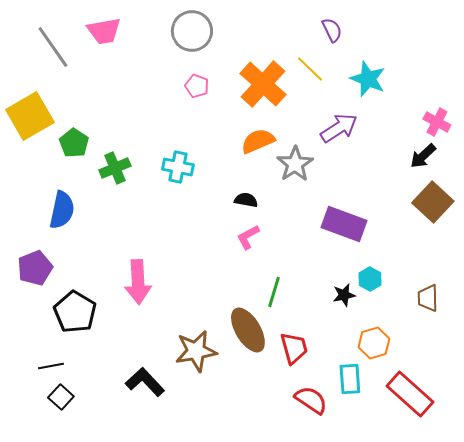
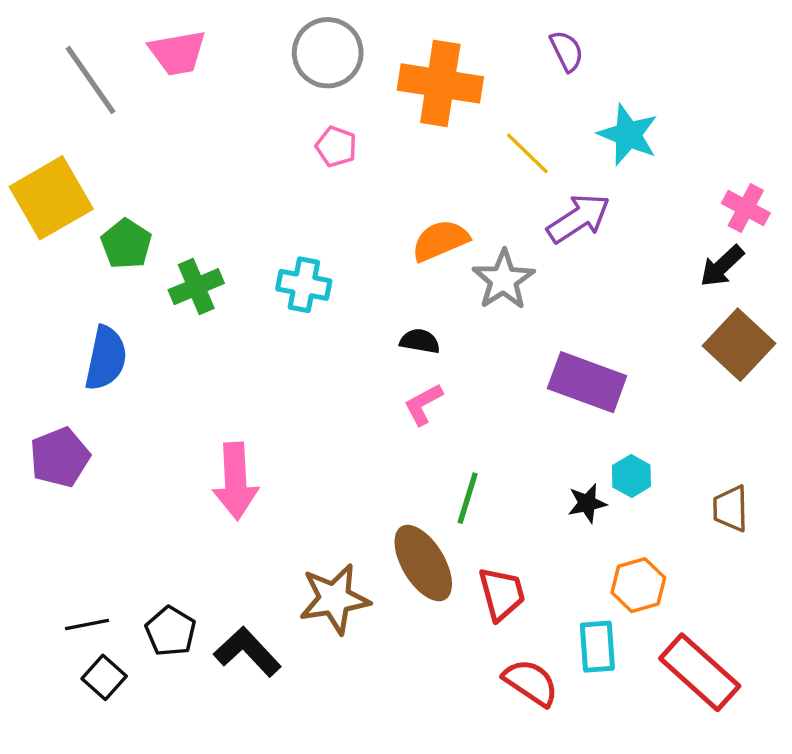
yellow line: (310, 69) -> (527, 153), moved
orange cross: (263, 84) -> (440, 83), moved, turned -33
black pentagon: (75, 312) -> (171, 631), moved, size x0.7

